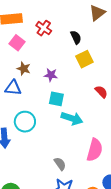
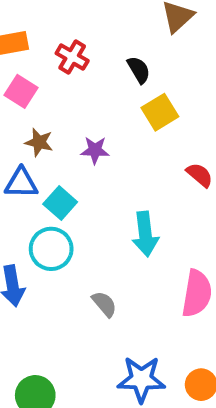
cyan square: (56, 99) -> (60, 203), moved, turned 35
cyan arrow: (72, 118) -> (145, 234), turned 70
gray semicircle: (60, 164) -> (104, 304), moved

